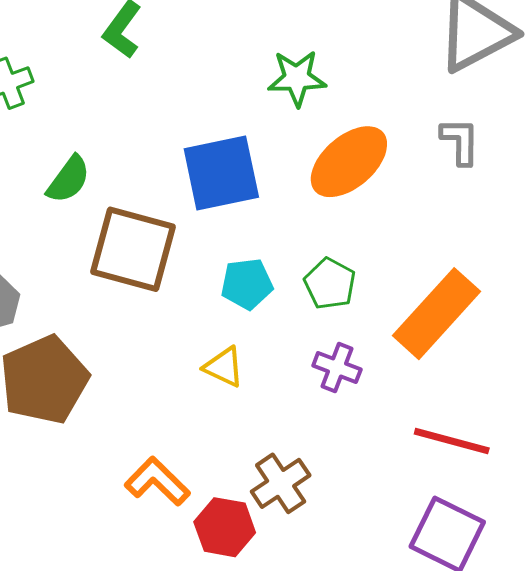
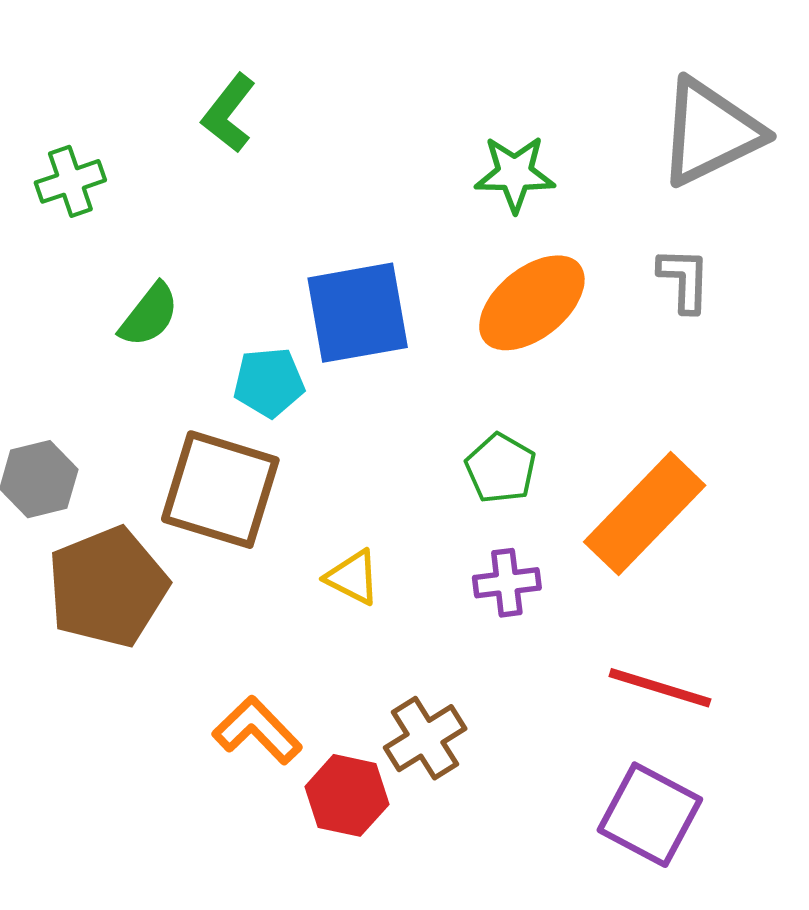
green star: (297, 78) -> (515, 174), moved
brown square: (133, 249) -> (220, 490), moved
cyan pentagon: (247, 284) -> (269, 382), moved
purple cross: (337, 368) -> (507, 583), turned -30

